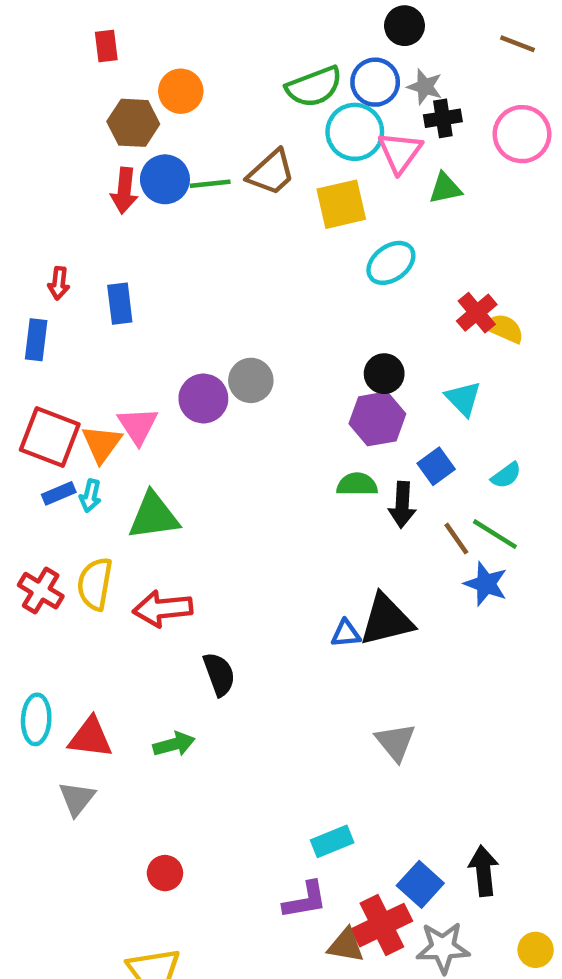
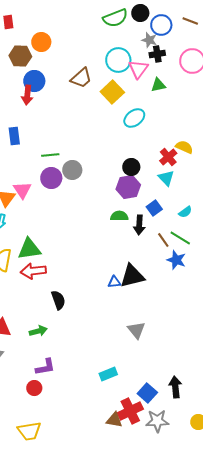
blue circle: (375, 82) -> (161, 25), moved
green semicircle: (314, 87) -> (115, 18), moved
green line: (210, 184) -> (50, 155), moved
red arrow: (124, 191) -> (27, 95), moved
yellow square: (341, 204) -> (112, 92), turned -30
red cross: (477, 313) -> (168, 157), moved
green triangle: (154, 516) -> (29, 249), moved
purple L-shape: (305, 900) -> (45, 367), moved

